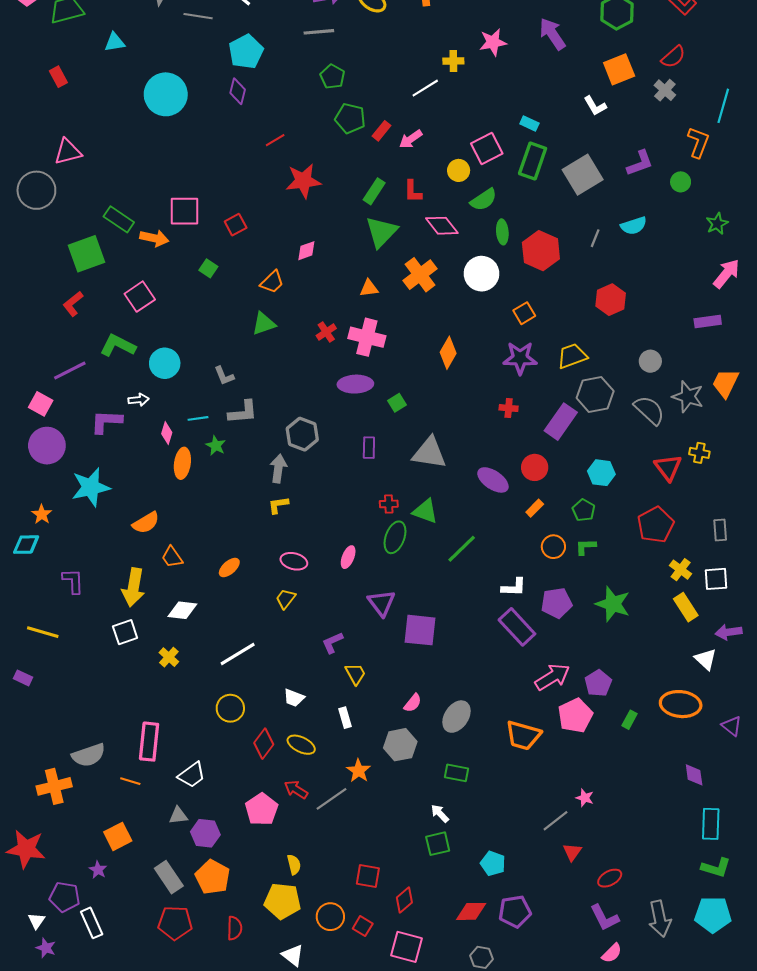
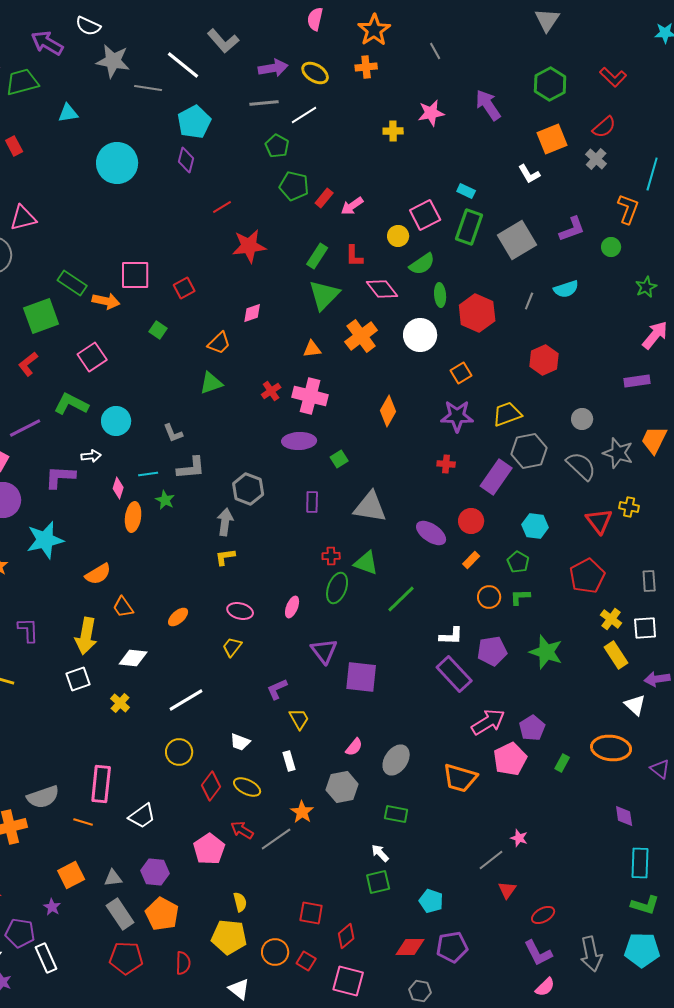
white line: (425, 88) -> (304, 115), moved
gray triangle: (178, 816) -> (113, 878), moved

